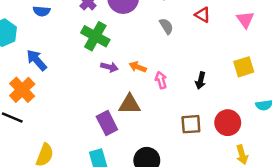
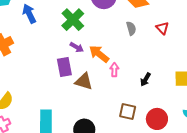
blue arrow: (37, 60) -> (29, 14), moved
orange arrow: (138, 67) -> (99, 54), size x1.5
purple rectangle: (107, 123) -> (64, 67), moved

